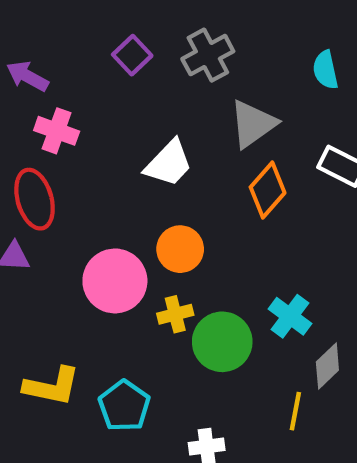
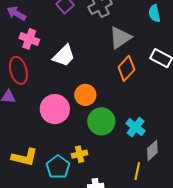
white trapezoid: (169, 163) -> (64, 56), moved
yellow cross: (175, 314) -> (80, 154), moved
green circle: (222, 342) -> (101, 121), moved

